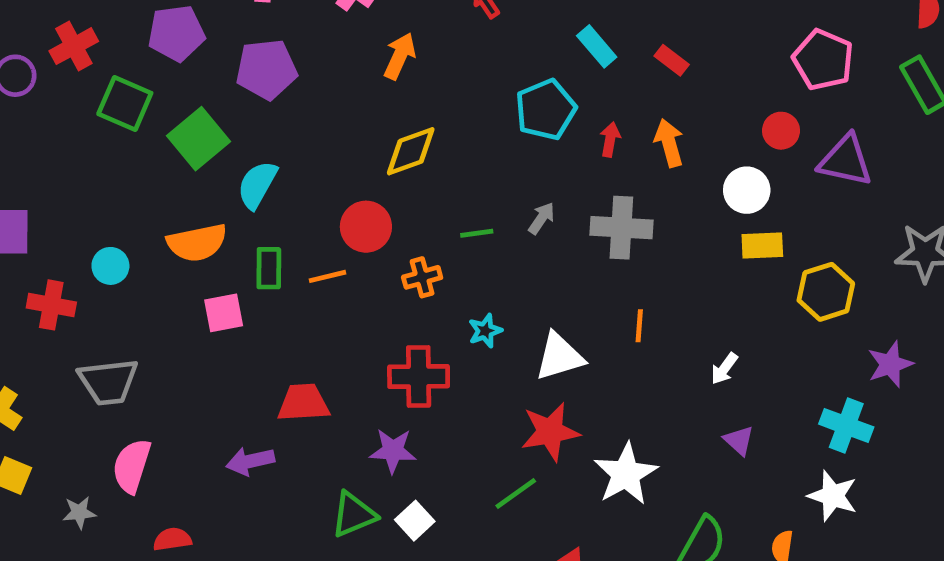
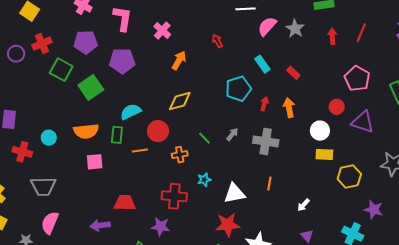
cyan semicircle: (257, 185) -> (131, 112), moved, turned 30
green line: (477, 233) -> (204, 138), turned 48
green rectangle: (269, 268) -> (117, 135), moved
purple star: (890, 364) -> (374, 210), turned 30

